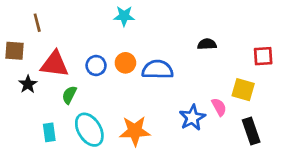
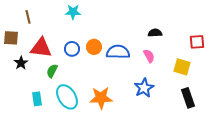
cyan star: (124, 16) -> (73, 12), moved
pink semicircle: (219, 107) -> (149, 56), moved

